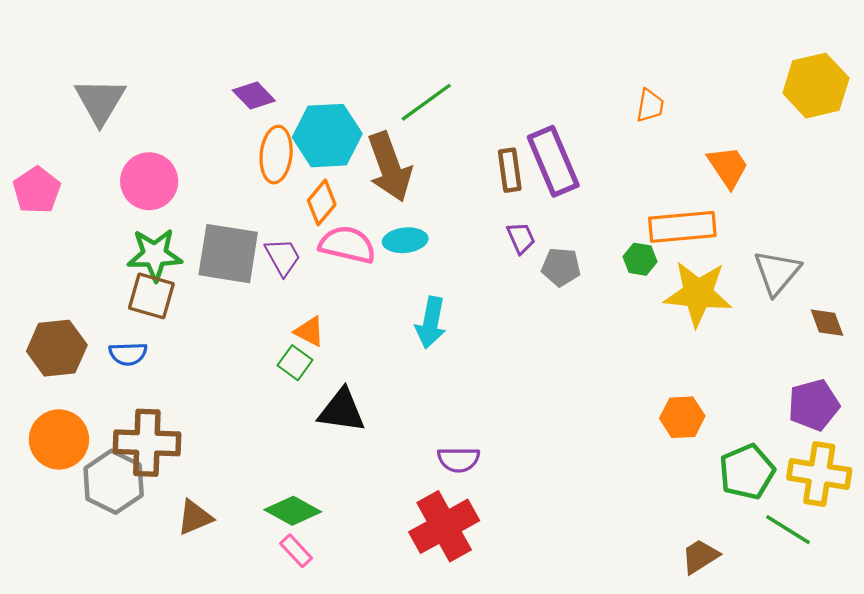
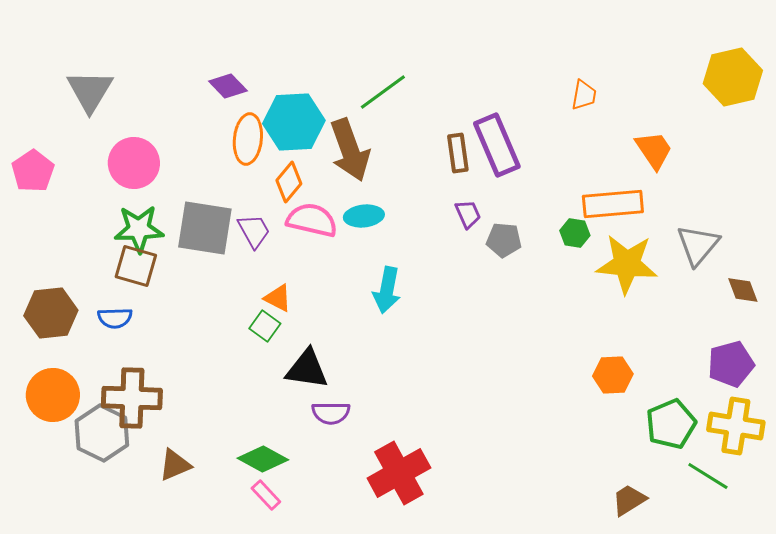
purple semicircle: (459, 460) -> (331, 413), moved

